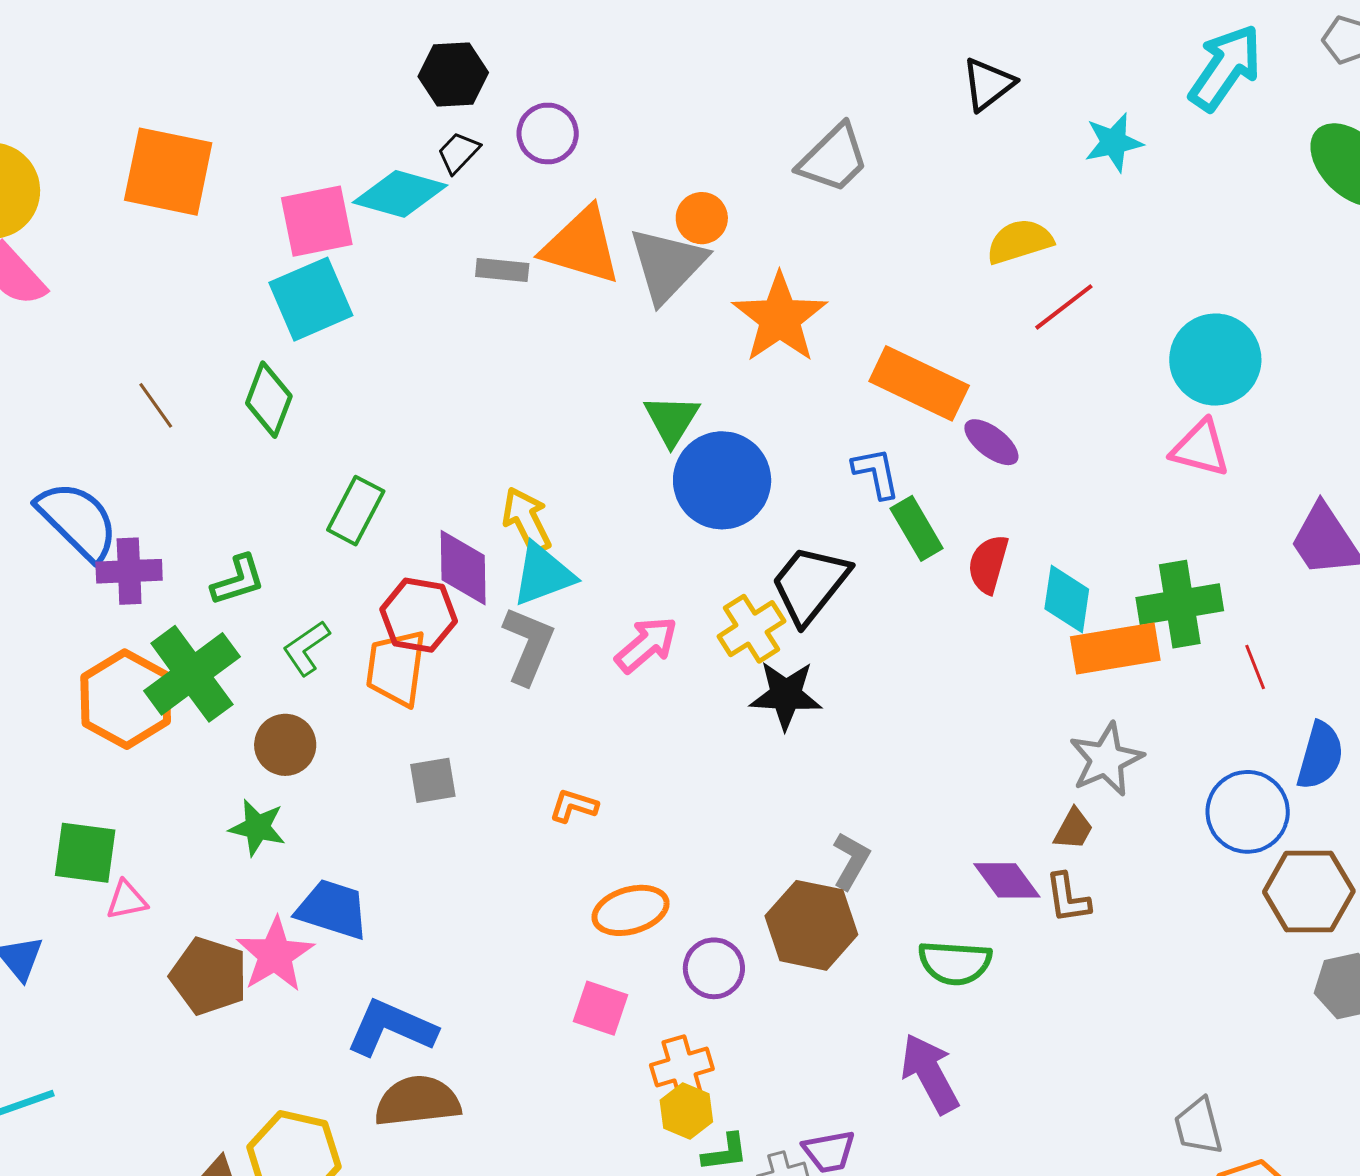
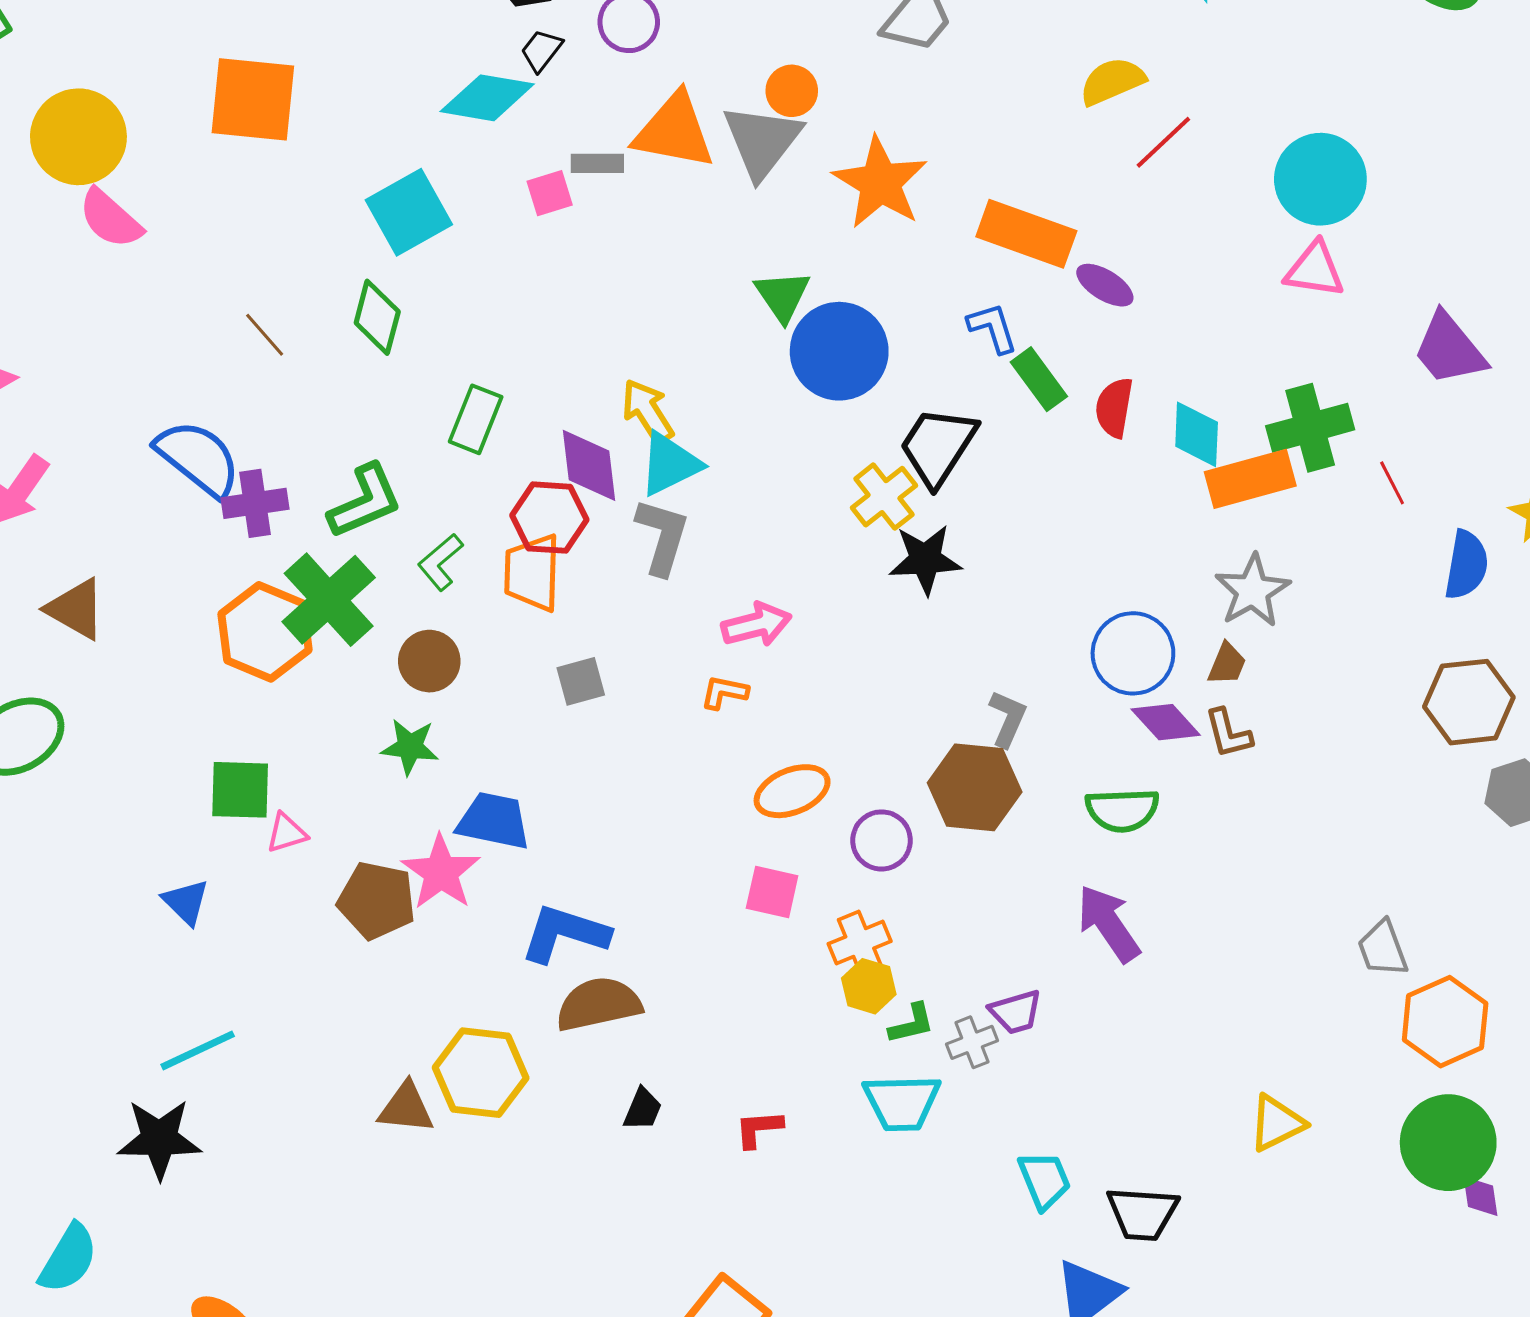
pink square: (317, 221) -> (550, 193), moved, size x0.6
green L-shape: (238, 580) -> (365, 501), size x1.4
pink arrow: (646, 645) -> (756, 625), moved, turned 32
blue circle: (1248, 812) -> (1133, 653), moved

